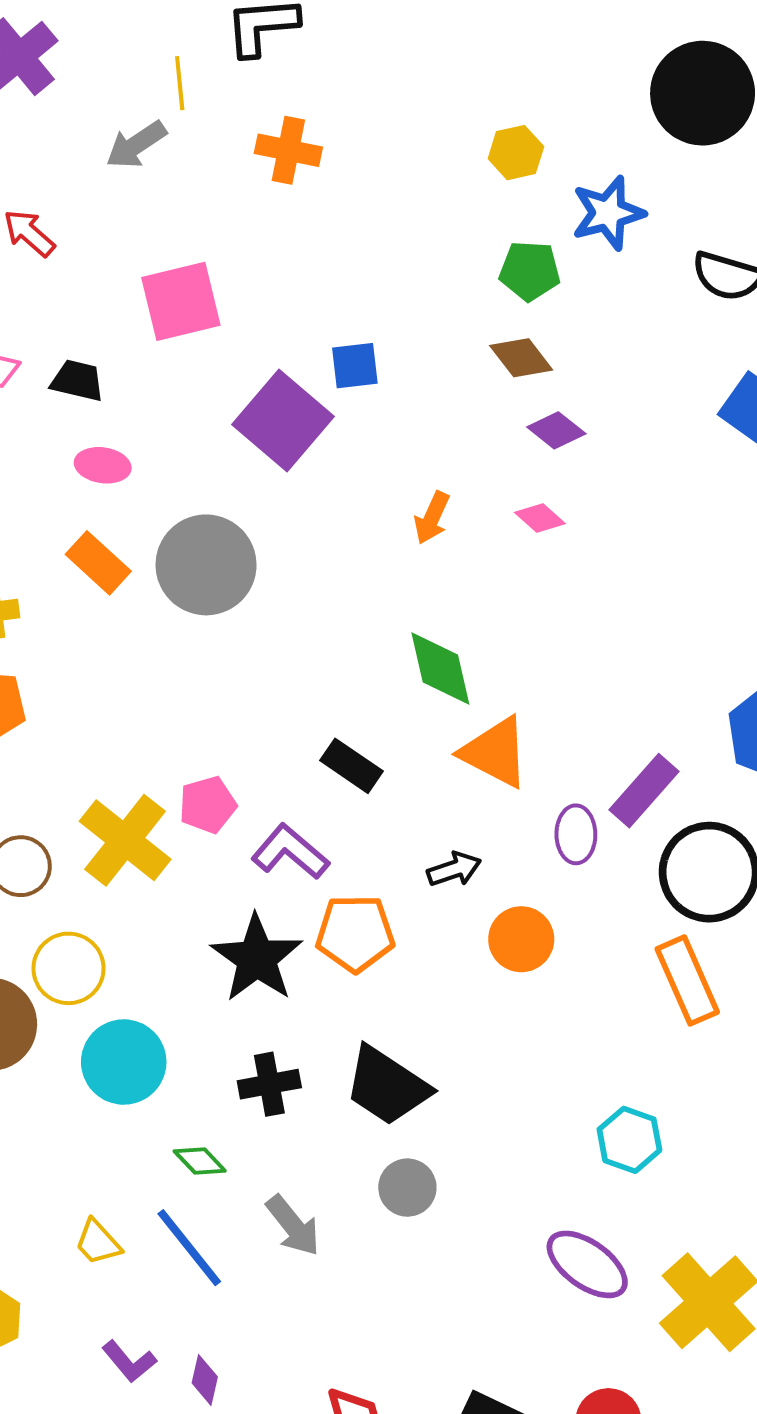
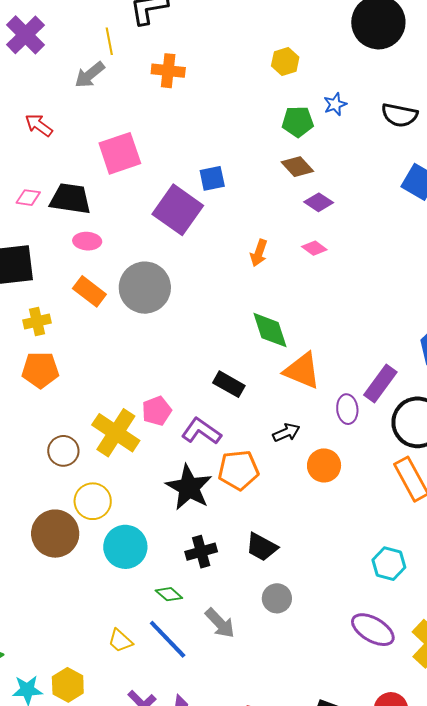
blue star: (608, 213) -> (335, 104), moved, size x0.6
black trapezoid: (77, 381) -> (70, 199), size x1.5
black trapezoid: (387, 1086) -> (262, 547), size x0.7

